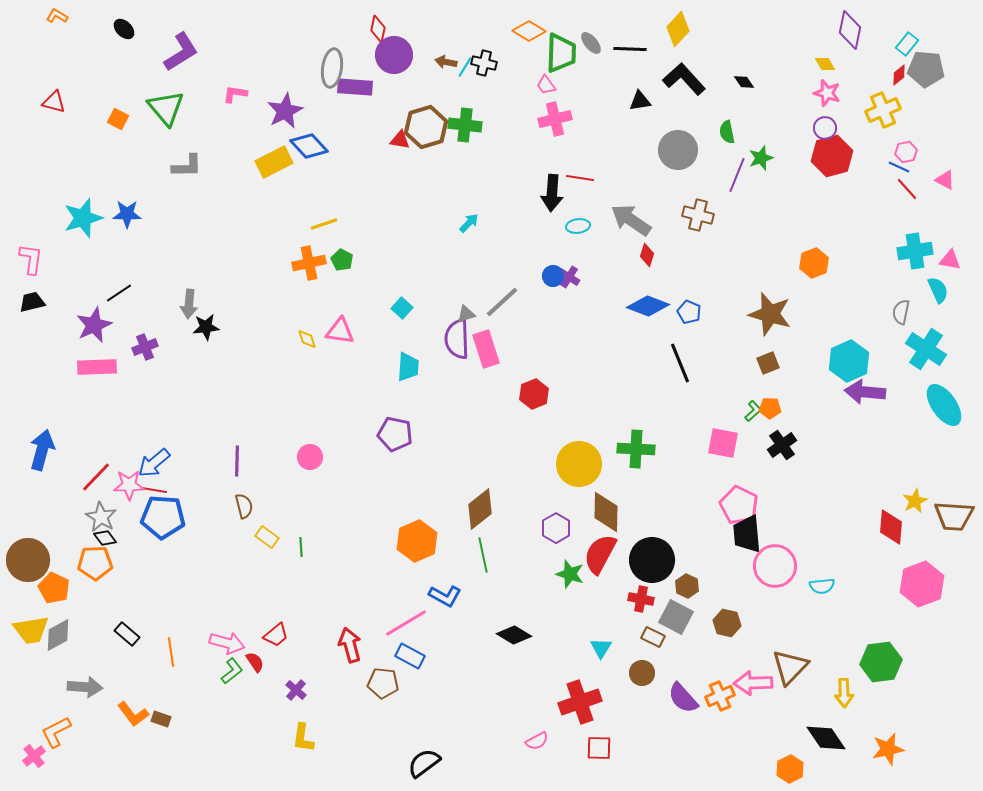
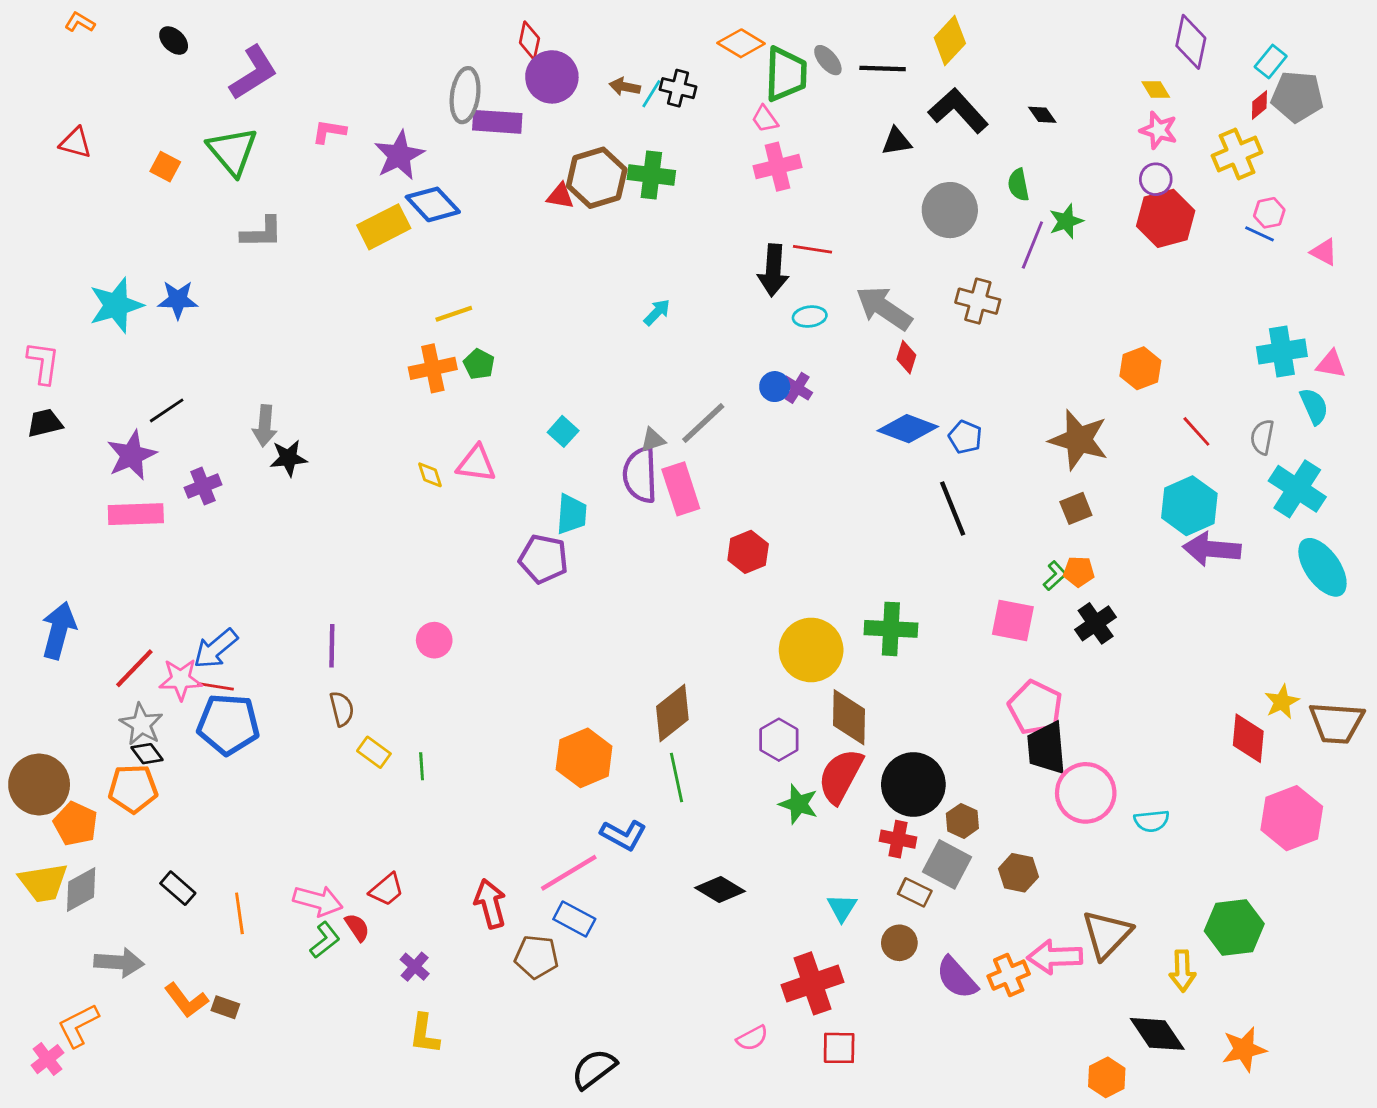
red line: (907, 189) -> (1196, 431), moved
purple pentagon: (395, 434) -> (543, 559), moved

